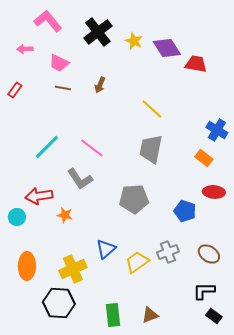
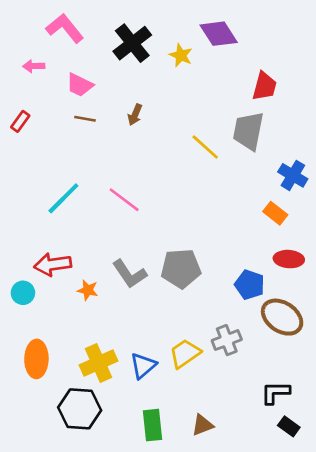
purple diamond: (167, 48) -> (219, 34), moved
red trapezoid: (196, 64) -> (265, 86), turned 95
gray trapezoid: (151, 149) -> (248, 131), moved
gray L-shape: (80, 179) -> (130, 274), moved
blue triangle: (106, 249) -> (143, 366), moved
brown ellipse: (209, 254) -> (282, 317), moved, size x1.4

